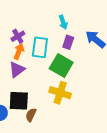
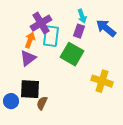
cyan arrow: (63, 22) -> (82, 16), moved
purple cross: (18, 36) -> (41, 23), moved, size x1.5
yellow cross: (60, 93) -> (102, 81), moved

